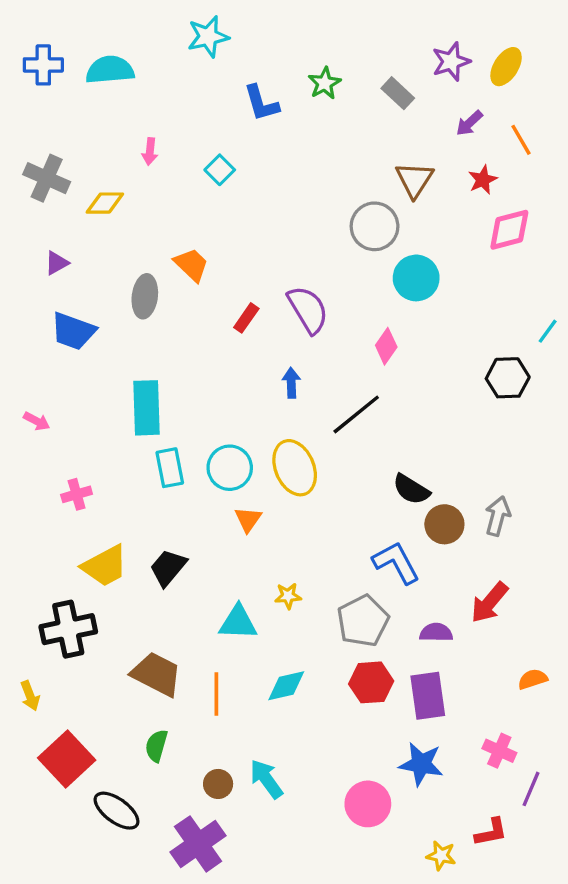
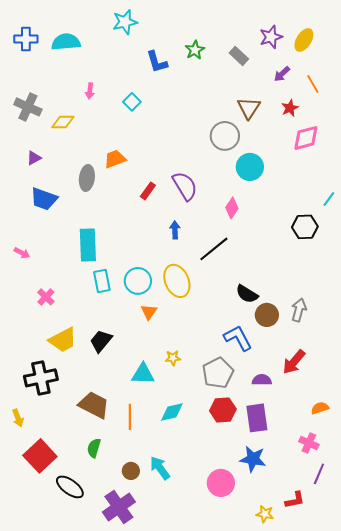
orange trapezoid: (191, 265) -> (115, 159), turned -65
pink cross: (77, 494) -> (46, 297), turned -30
pink cross: (499, 751) -> (309, 443), moved

